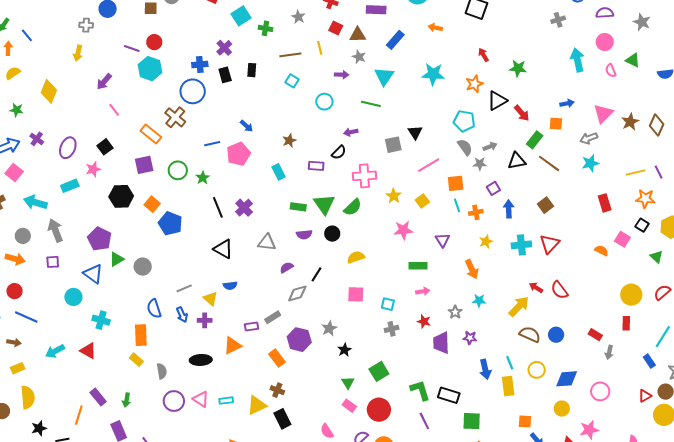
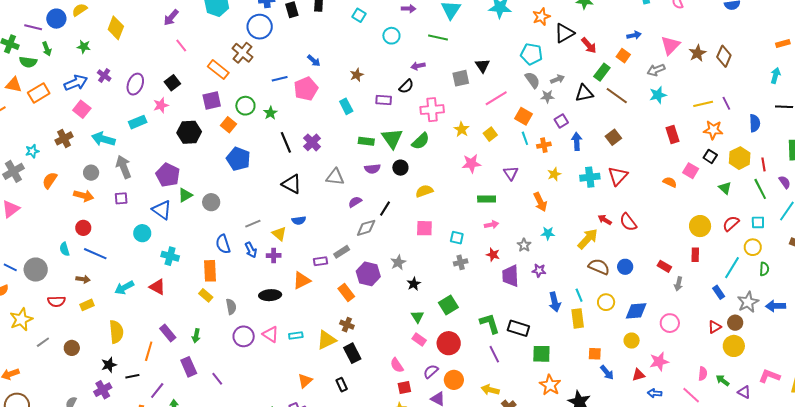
orange square: (556, 124) -> (623, 56), turned 32
orange square: (456, 183) -> (523, 116), turned 36
orange square: (152, 204) -> (229, 125), moved
yellow semicircle: (28, 397) -> (116, 332), moved

